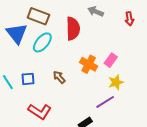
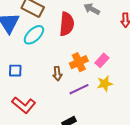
orange cross: (89, 64) -> (79, 62), turned 30
brown arrow: (59, 77) -> (57, 74), moved, turned -152
purple line: (105, 102) -> (79, 89), moved

